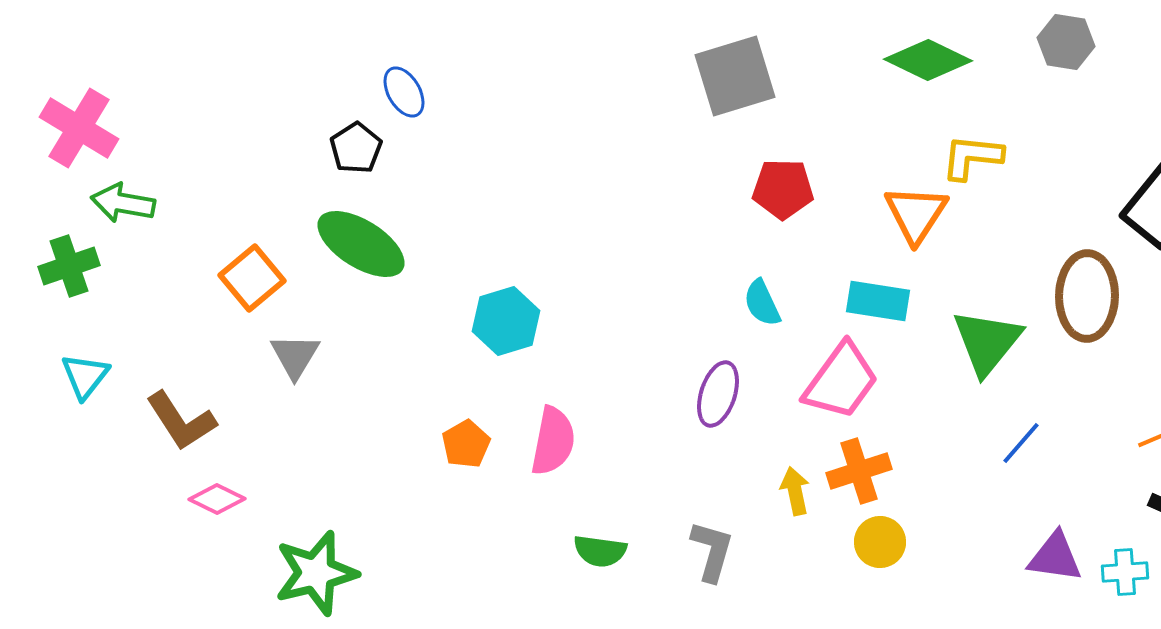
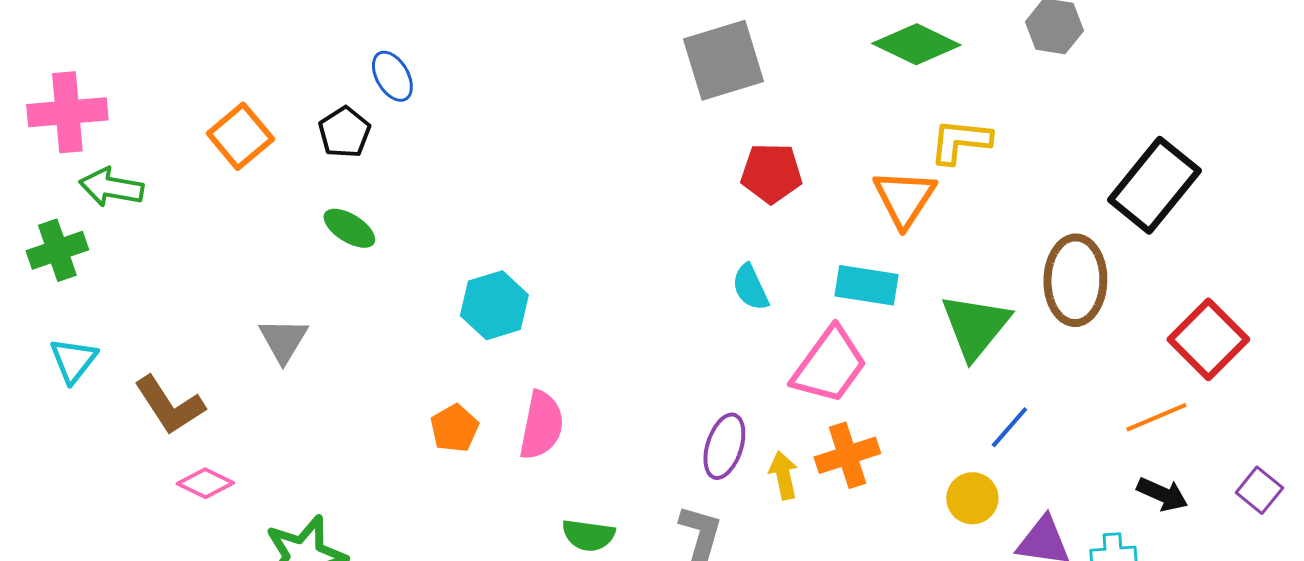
pink cross: (79, 128) -> (67, 112), turned -36
green ellipse: (361, 244) -> (349, 228), size x0.6
orange square: (252, 278) -> (240, 136), moved
purple ellipse: (718, 394) -> (724, 446), moved
yellow circle: (880, 542) -> (972, 498), moved

